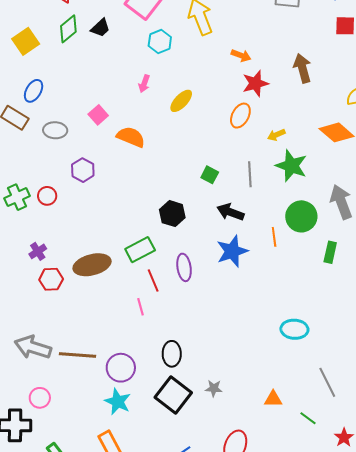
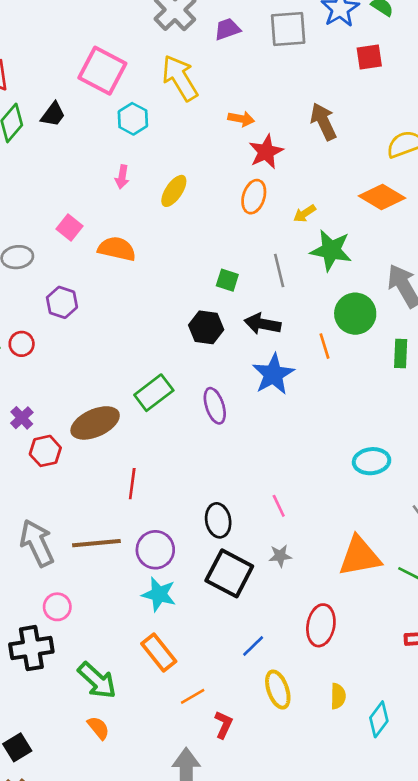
black hexagon: (172, 214) -> (206, 327), moved
red line: (153, 281) -> (132, 484), moved, turned 40
pink line: (141, 307) -> (279, 506), moved
gray arrow: (33, 347) -> (37, 543), turned 57
orange triangle: (273, 399) -> (360, 556), size x1.8

